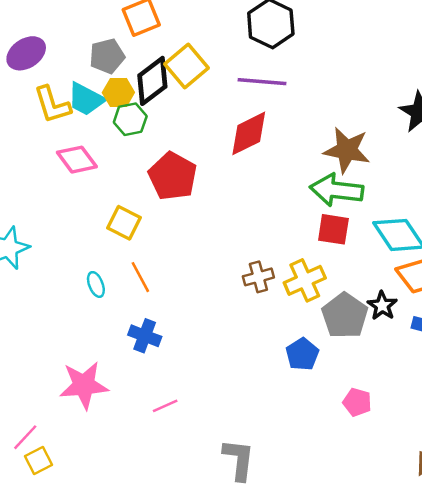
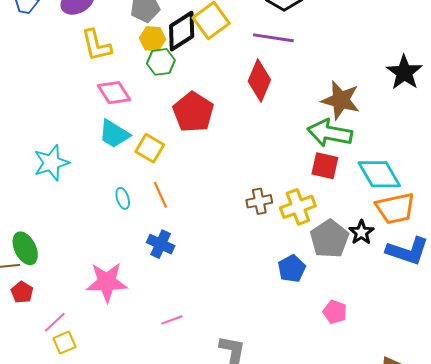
cyan trapezoid: (86, 99) -> (114, 134), moved
red diamond: (249, 133) -> (259, 81), turned -45
pink line: (165, 406) -> (172, 320), moved

